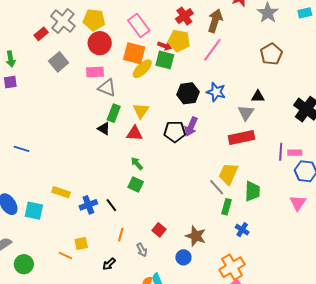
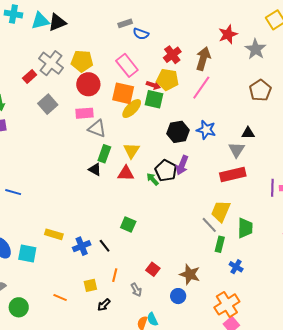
black pentagon: (175, 132) -> (166, 171), turned 30
green arrow: (137, 164) -> (153, 179), moved
yellow square: (81, 243) -> (90, 285), moved

